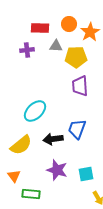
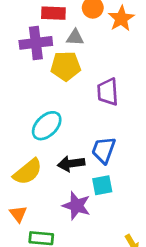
purple cross: (27, 50) -> (36, 43), size x1.6
yellow pentagon: (76, 57) -> (66, 66), moved
cyan square: (86, 174) -> (102, 185), moved

